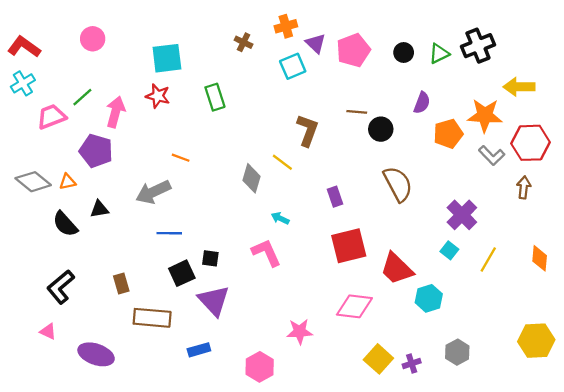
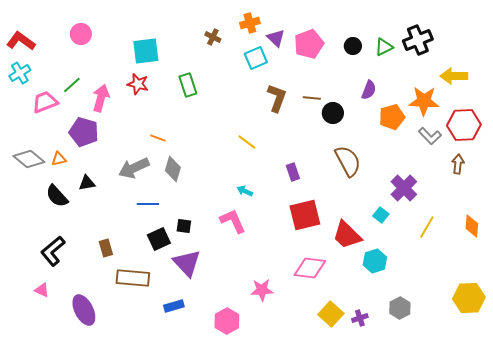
brown L-shape: (308, 130) -> (277, 98), moved
gray diamond: (252, 178) -> (173, 169), moved
cyan square: (449, 250) -> (381, 215), moved
purple ellipse: (96, 354) -> (84, 310), turned 44

